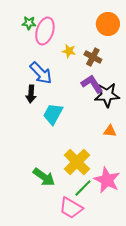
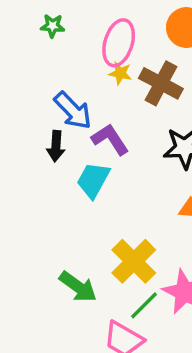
pink ellipse: (45, 31) -> (119, 43), moved
brown cross: (93, 57) -> (161, 83), size x1.4
purple L-shape: (92, 84) -> (110, 139), moved

